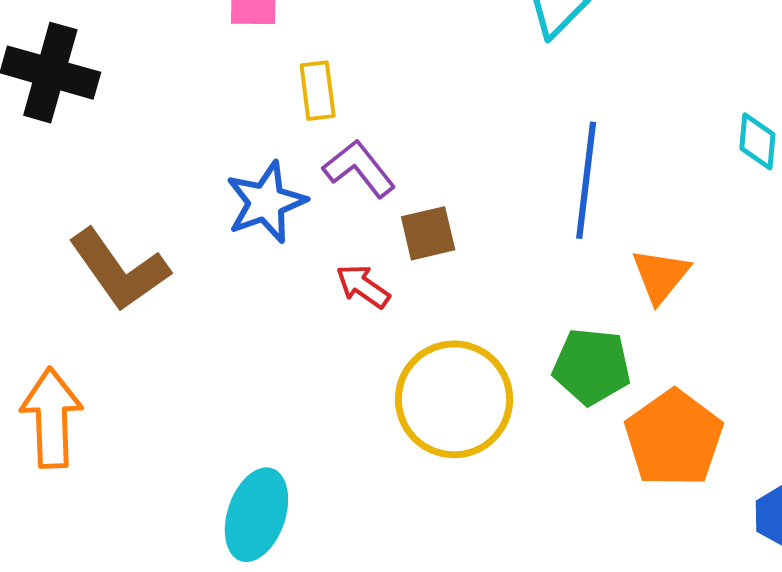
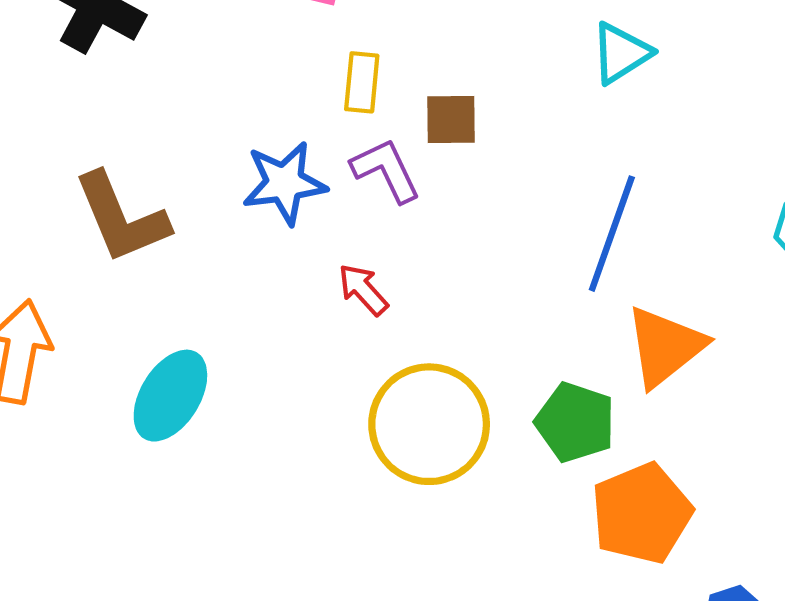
brown square: (428, 233) -> (451, 119), moved
orange triangle: (660, 276) -> (665, 346), size x1.4
cyan ellipse: (256, 515) -> (170, 396), moved

